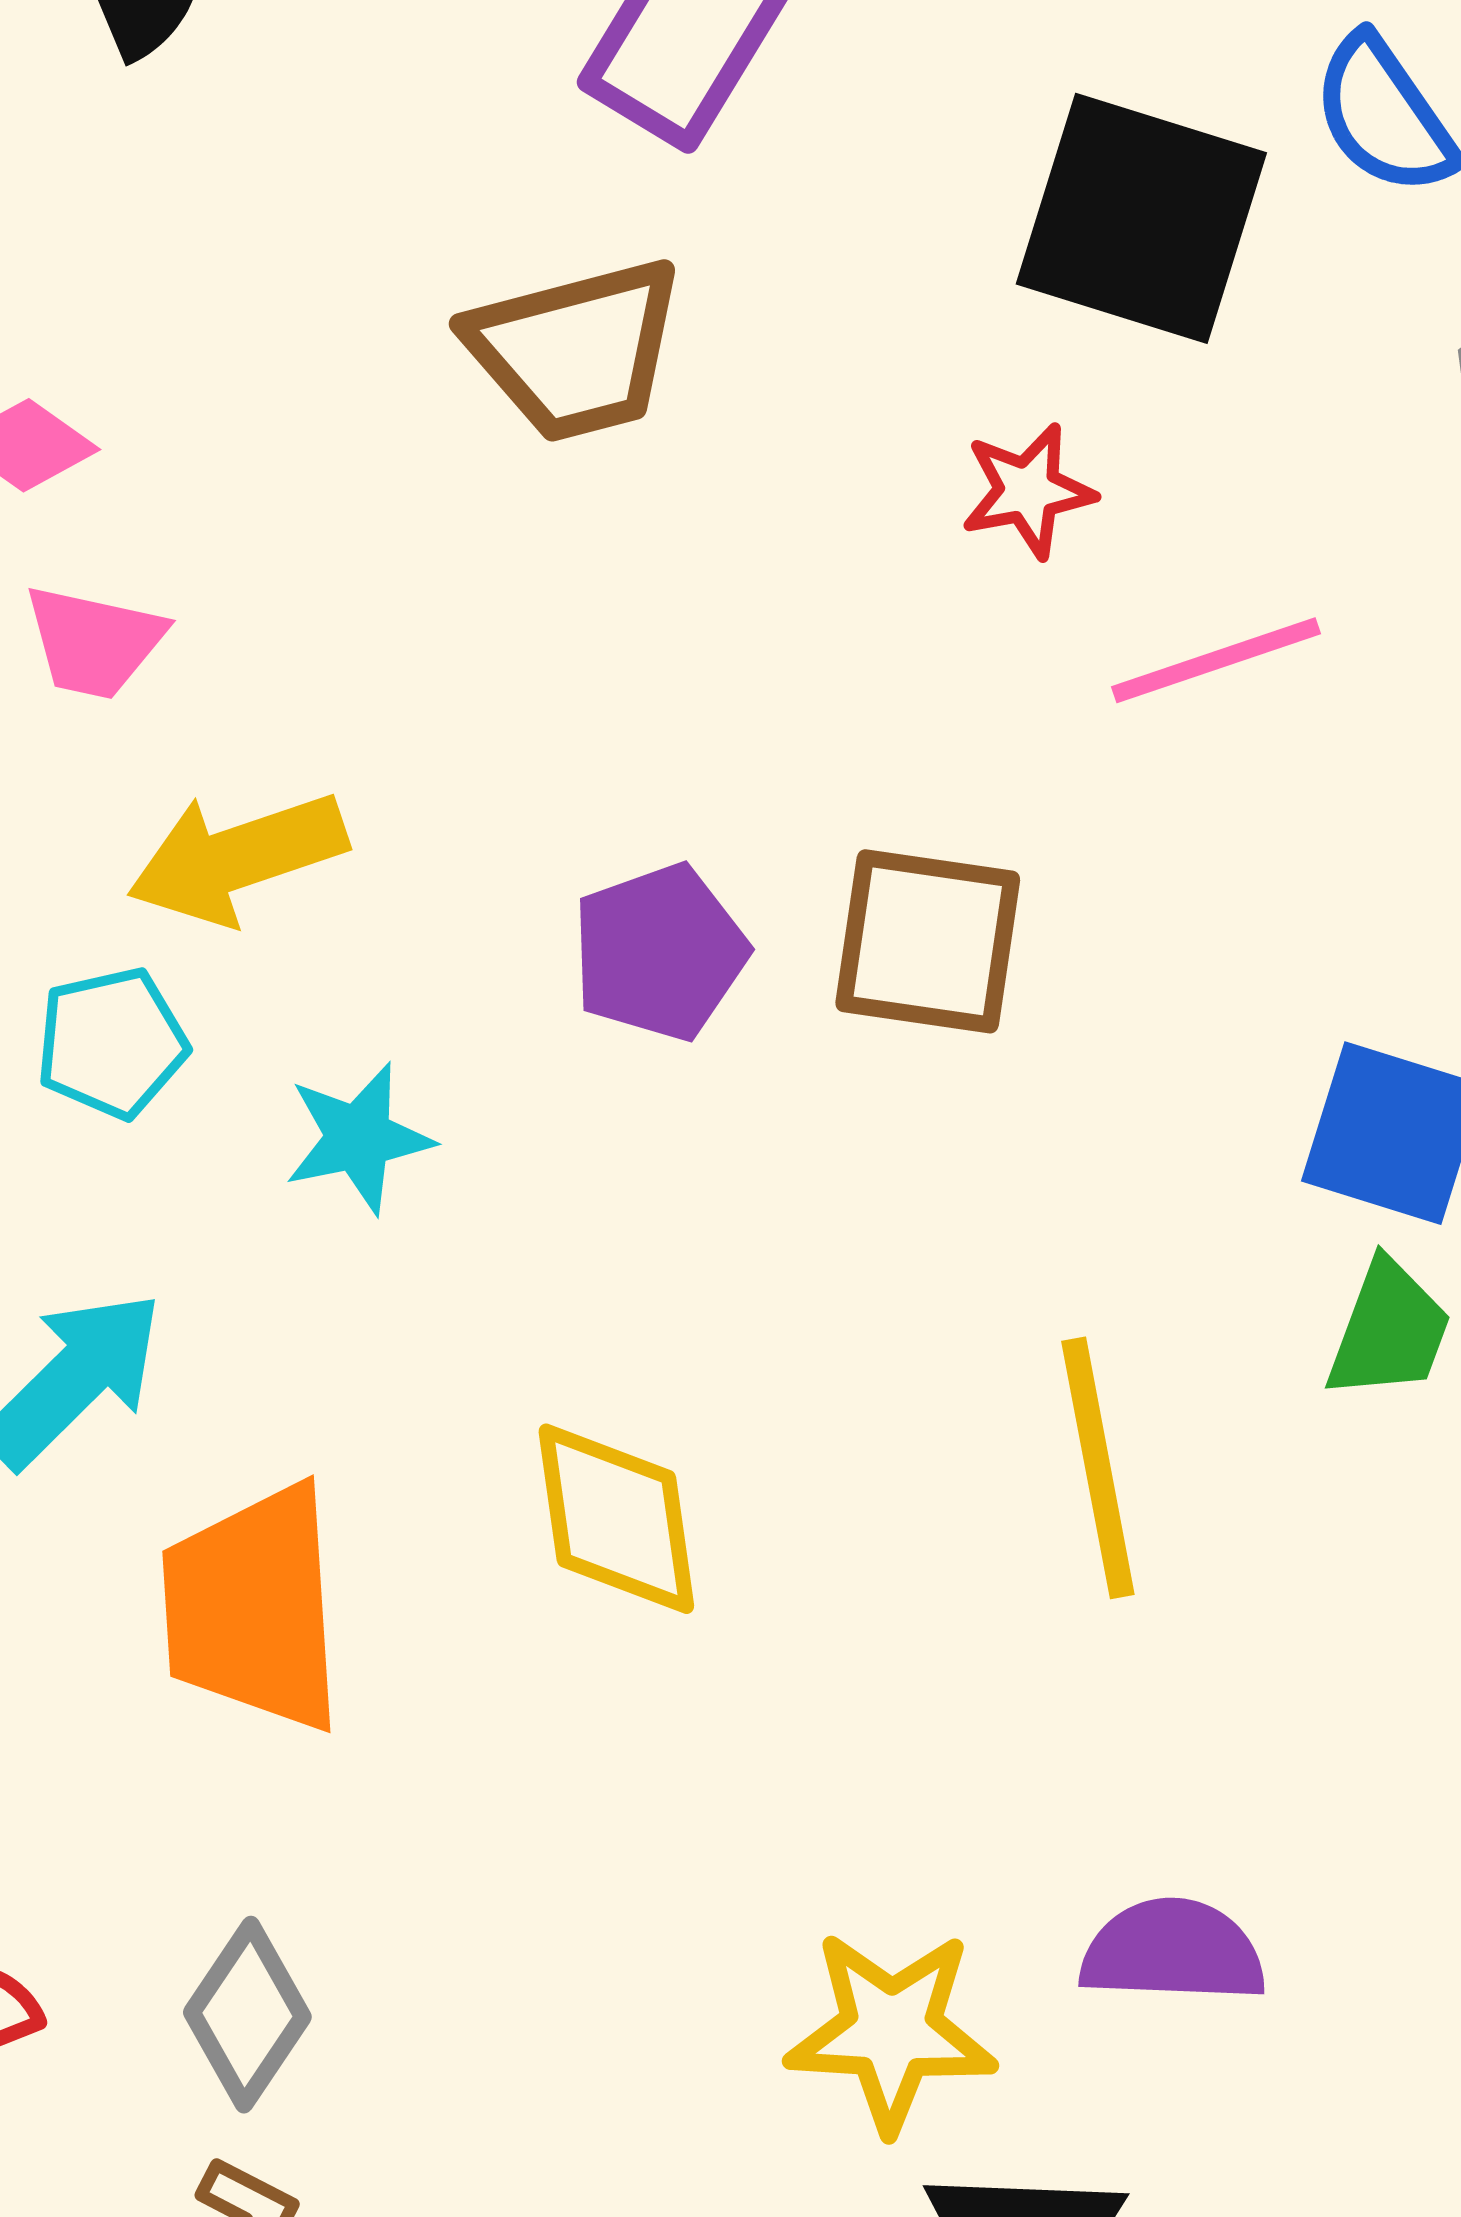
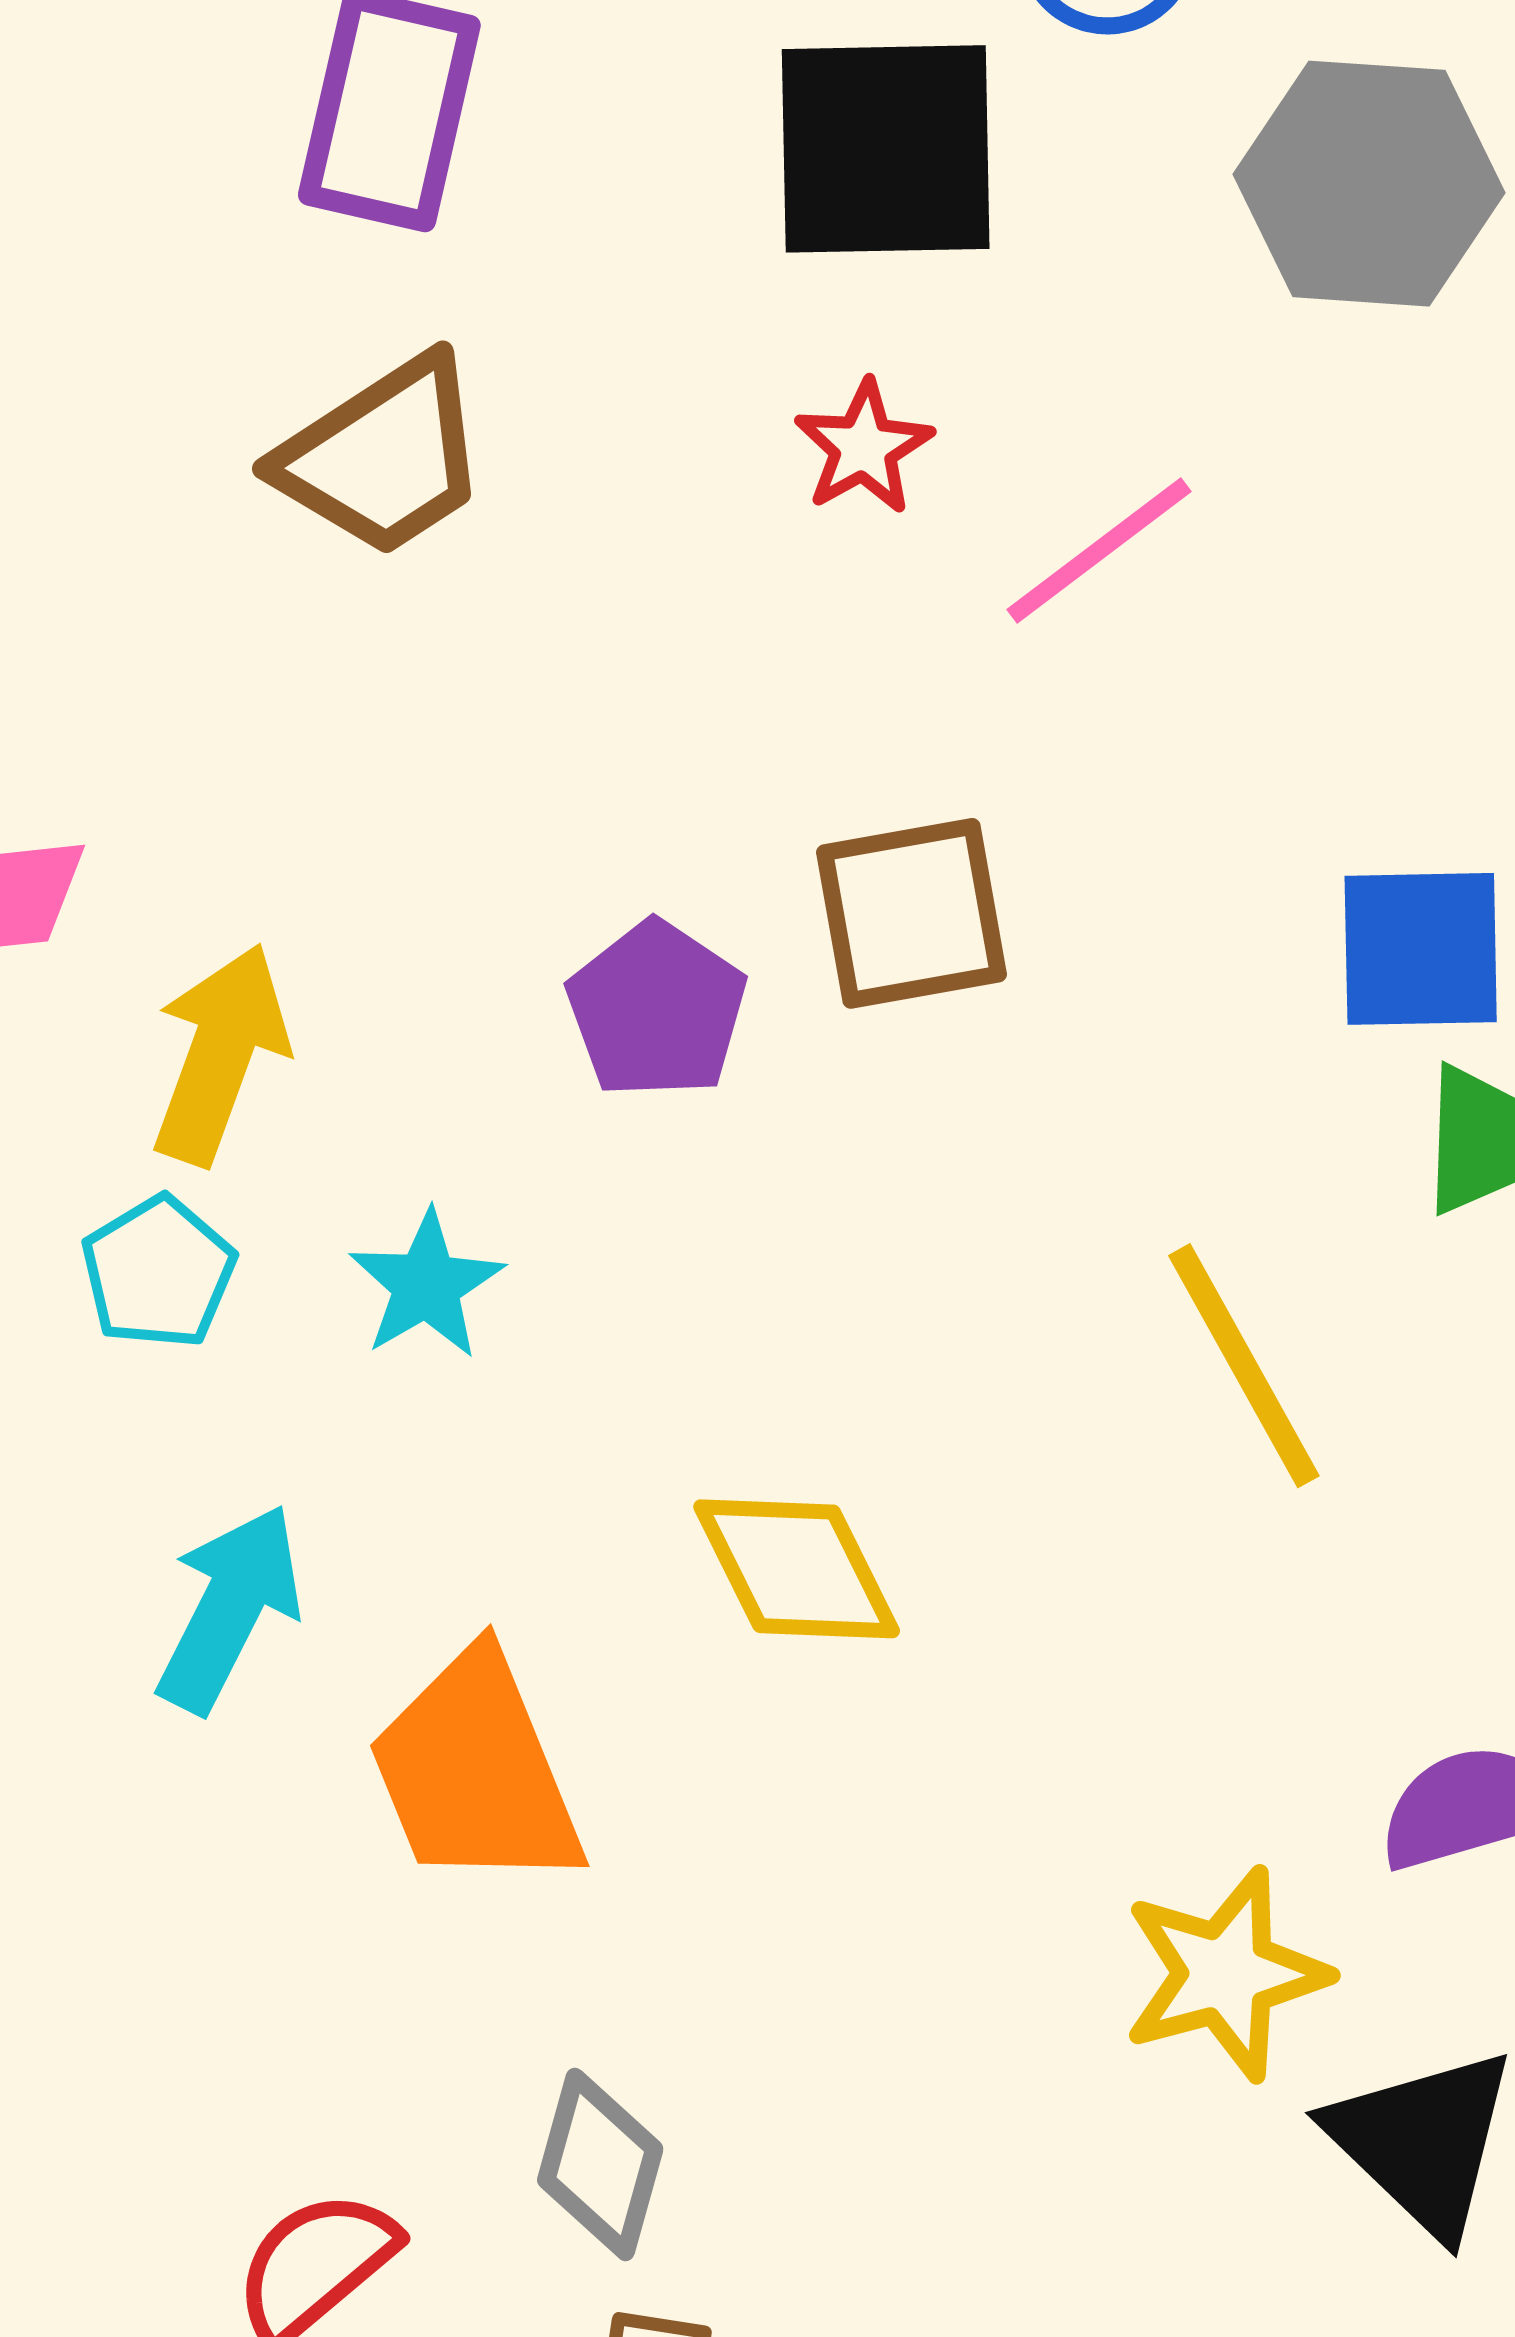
yellow arrow: (237, 858) -> (220, 1054), turned 147

